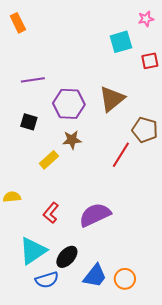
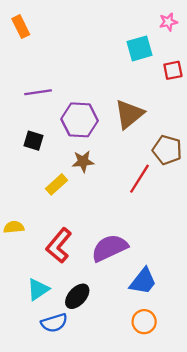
red L-shape: (51, 213) -> (59, 246), size x1.4
cyan triangle: (33, 251) -> (38, 289), size x0.7
blue trapezoid: (95, 276) -> (143, 281), moved

